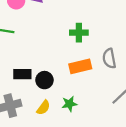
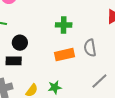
black circle: (44, 80) -> (20, 43), moved

